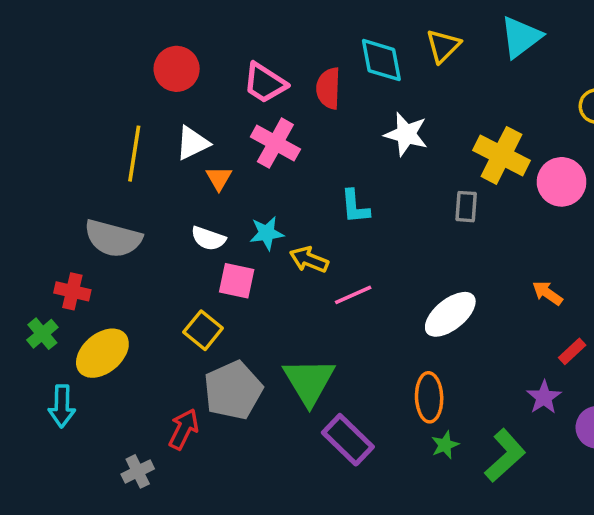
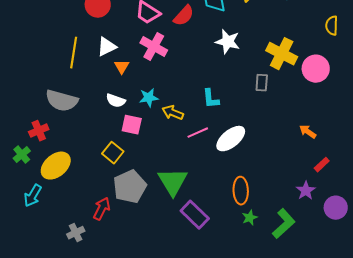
red semicircle: (328, 88) -> (184, 16), turned -140
cyan L-shape: (355, 207) -> (211, 99), moved
red cross: (72, 291) -> (39, 131), turned -36
white ellipse: (450, 314) -> (231, 139), moved
cyan arrow: (62, 406) -> (33, 196), turned 30

